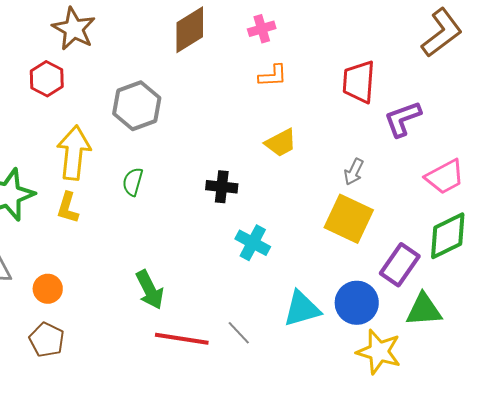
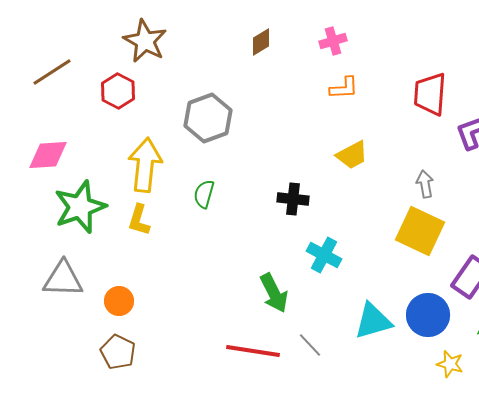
brown diamond: (190, 30) -> (261, 42), size x0.6
gray arrow: (354, 172) -> (425, 184), turned 144
green arrow: (150, 290) -> (274, 293), moved
yellow star: (379, 352) -> (450, 364), size x0.6

